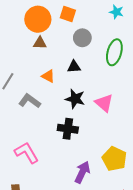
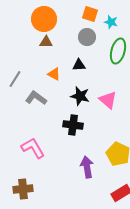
cyan star: (116, 12) -> (111, 22), moved
orange square: (68, 14) -> (90, 14), moved
purple arrow: (82, 172) -> (87, 167), turned -35

